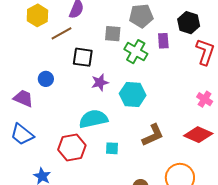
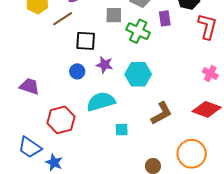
blue circle: (46, 79) -> (77, 71), moved
purple star: (100, 82) -> (105, 65), turned 30
blue trapezoid: (22, 134) -> (30, 147), moved
red hexagon: (72, 148) -> (61, 120), moved

